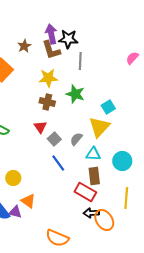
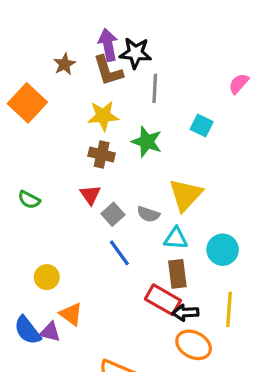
cyan square: (108, 107) -> (202, 126), moved, turned -32
gray semicircle: (76, 139) -> (148, 214), turned -112
black arrow: (91, 213) -> (185, 313), moved
orange ellipse: (104, 220) -> (194, 345), turned -30

